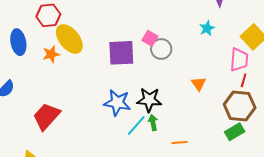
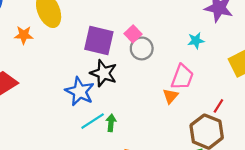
orange star: (51, 54) -> (24, 35), moved
pink trapezoid: (239, 60) -> (182, 77), moved
black star: (149, 100) -> (104, 73), moved

